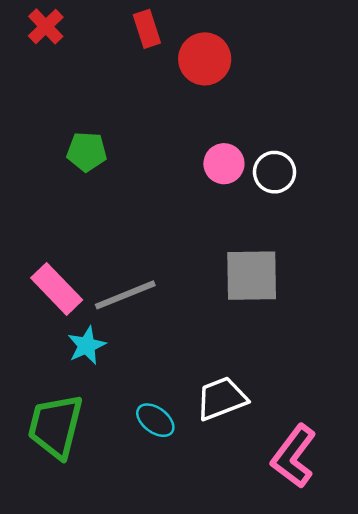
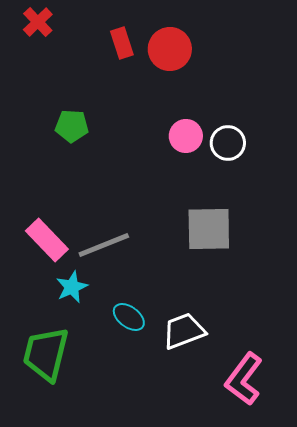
red rectangle: (147, 29) -> (122, 43), moved
cyan ellipse: (155, 420) -> (129, 317), moved

